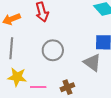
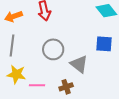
gray triangle: (92, 63) -> (79, 64), moved

